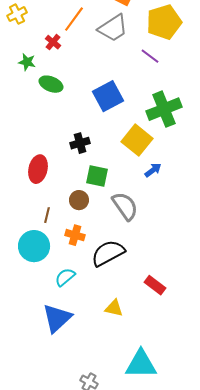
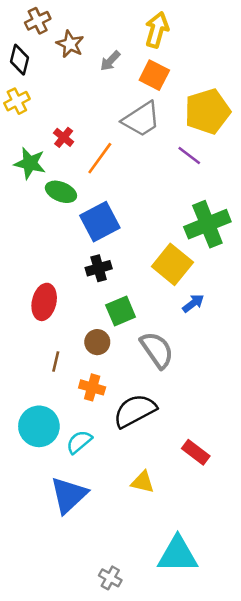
orange line: (74, 19) -> (100, 158), moved
green star: (27, 62) -> (30, 163), size x1.4
blue square: (108, 96) -> (100, 222), moved
green square: (97, 176) -> (121, 311), turned -35
cyan circle: (34, 246) -> (39, 426), moved

